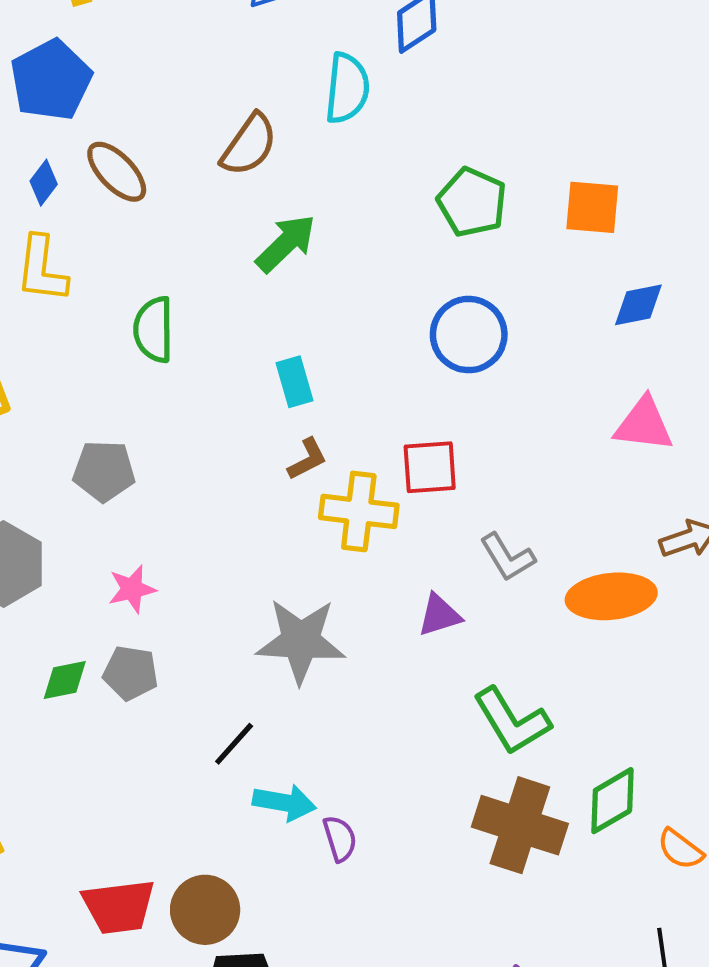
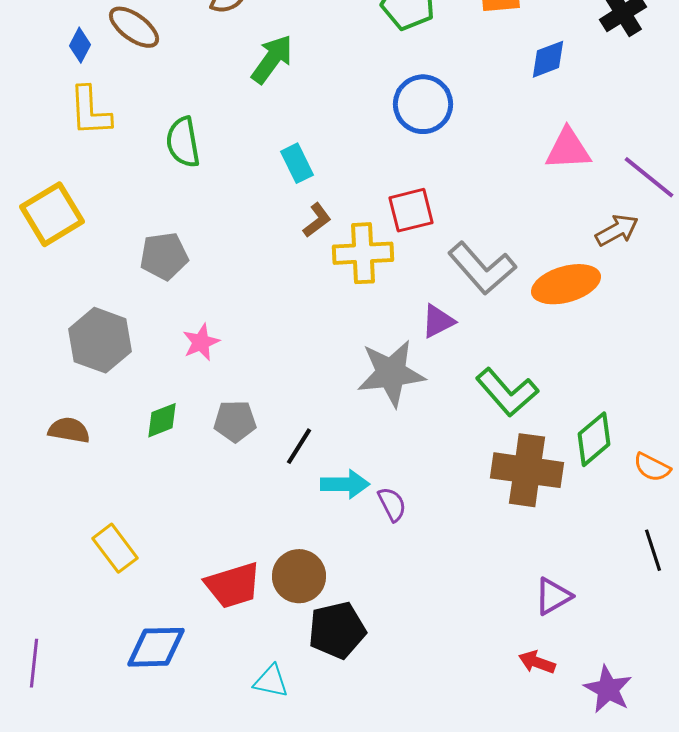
gray L-shape: (507, 557) -> (482, 268), size x1.5
gray star: (301, 641) -> (391, 373), moved
gray pentagon: (131, 673) -> (235, 421), moved

